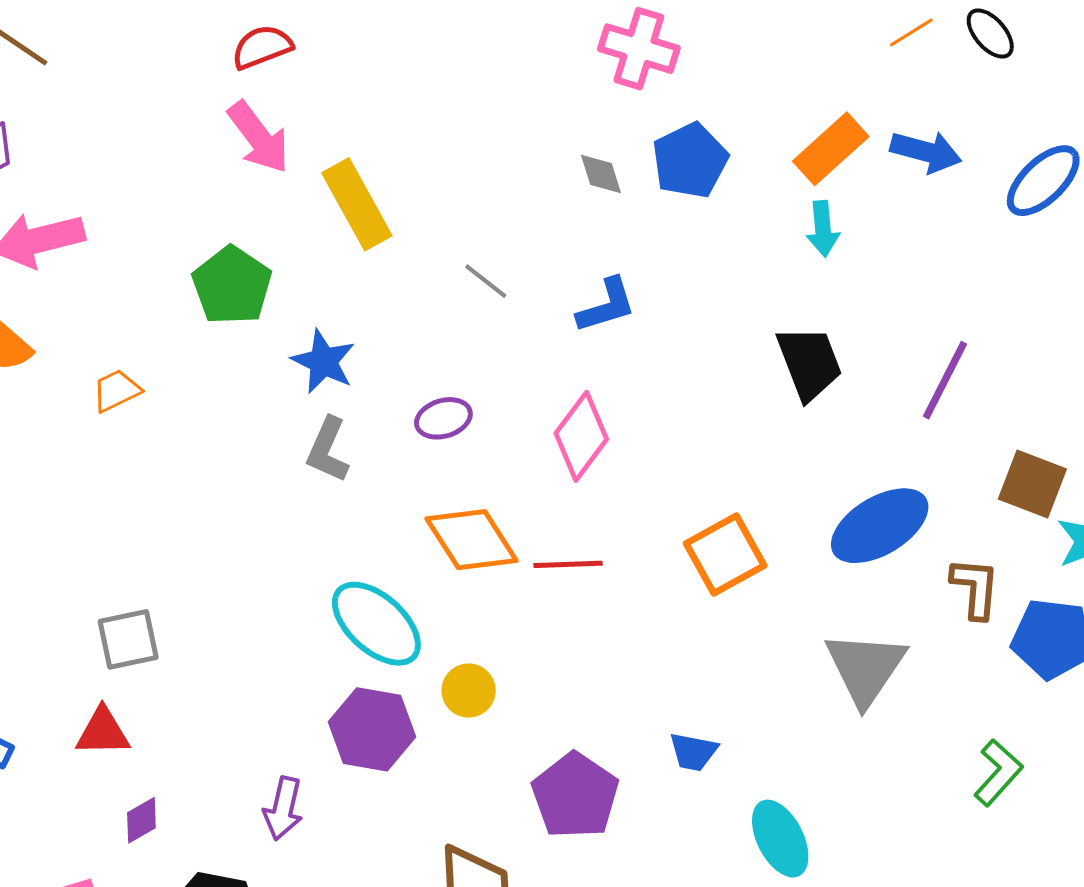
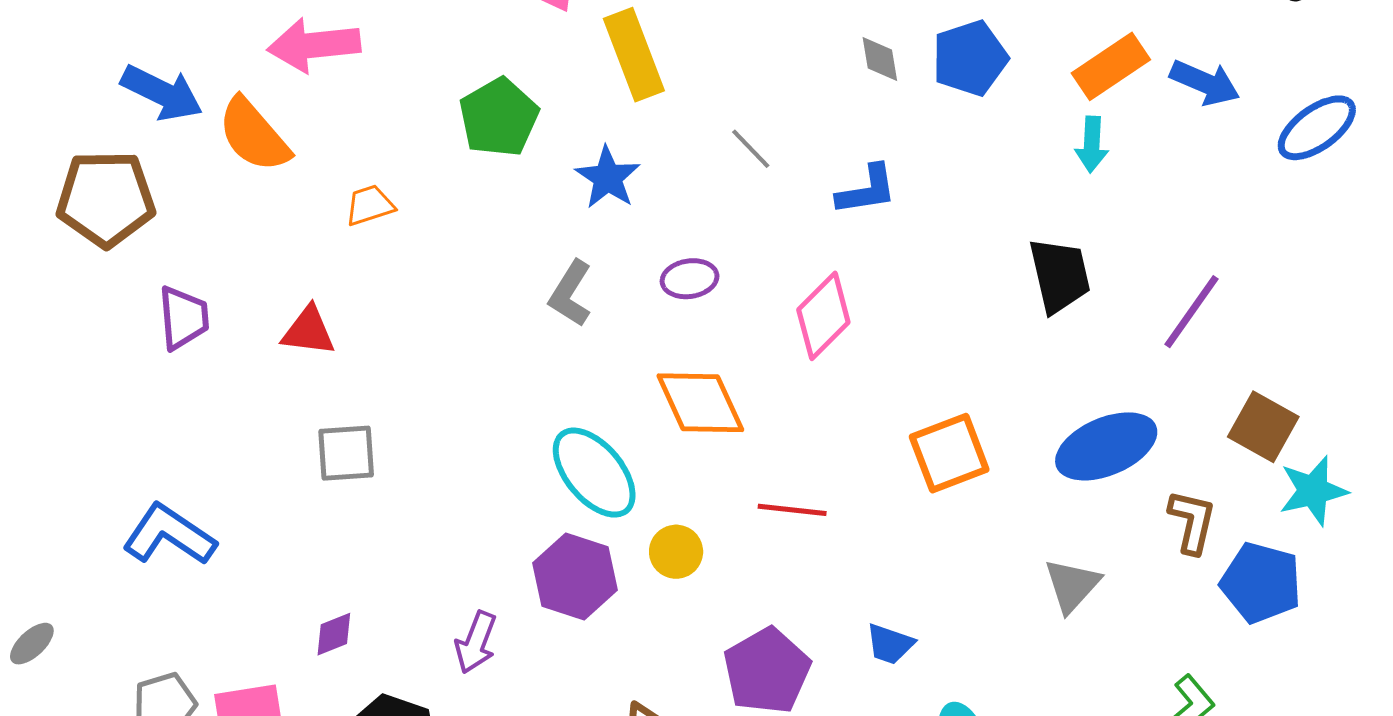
blue star: (323, 362) -> (608, 178), moved
red line: (568, 564) -> (792, 510), moved
gray triangle: (865, 668) -> (1072, 585), size x0.7
red triangle: (103, 732) -> (308, 331), moved

